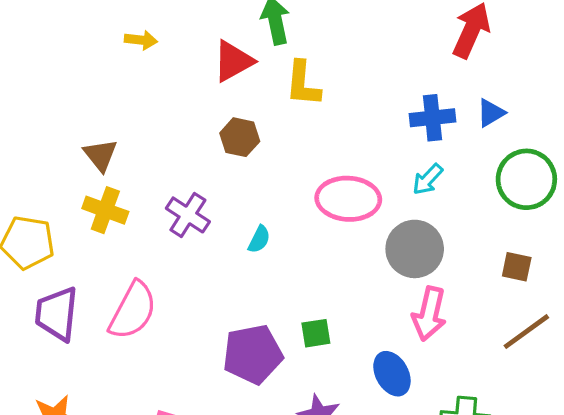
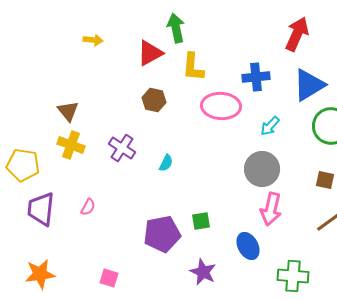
blue triangle: (491, 113) -> (309, 85), size x1.8
blue cross: (432, 118) -> (256, 77), moved
pink ellipse: (348, 199) -> (221, 106), moved
pink semicircle: (133, 311) -> (88, 207), size x0.5

